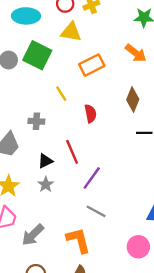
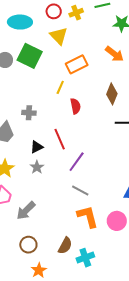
yellow triangle: (71, 32) -> (59, 36), turned 36
yellow line: (61, 94) -> (60, 87), moved, turned 56
orange L-shape: (78, 240) -> (88, 217), moved

